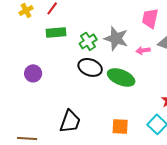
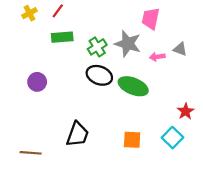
pink trapezoid: (150, 18) -> (151, 19), moved

